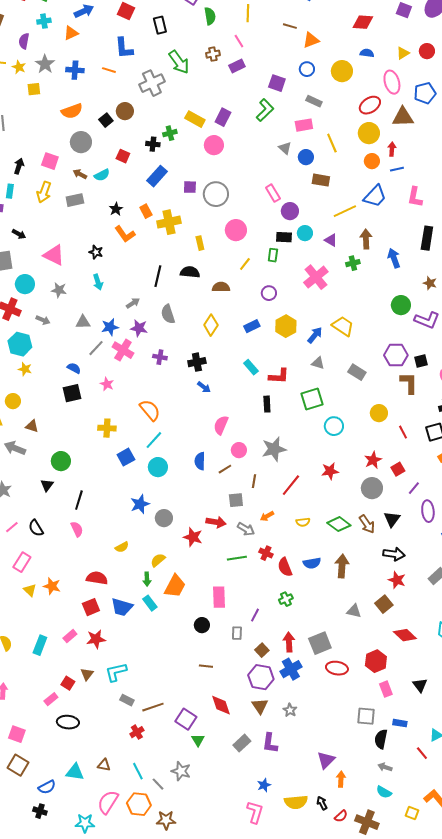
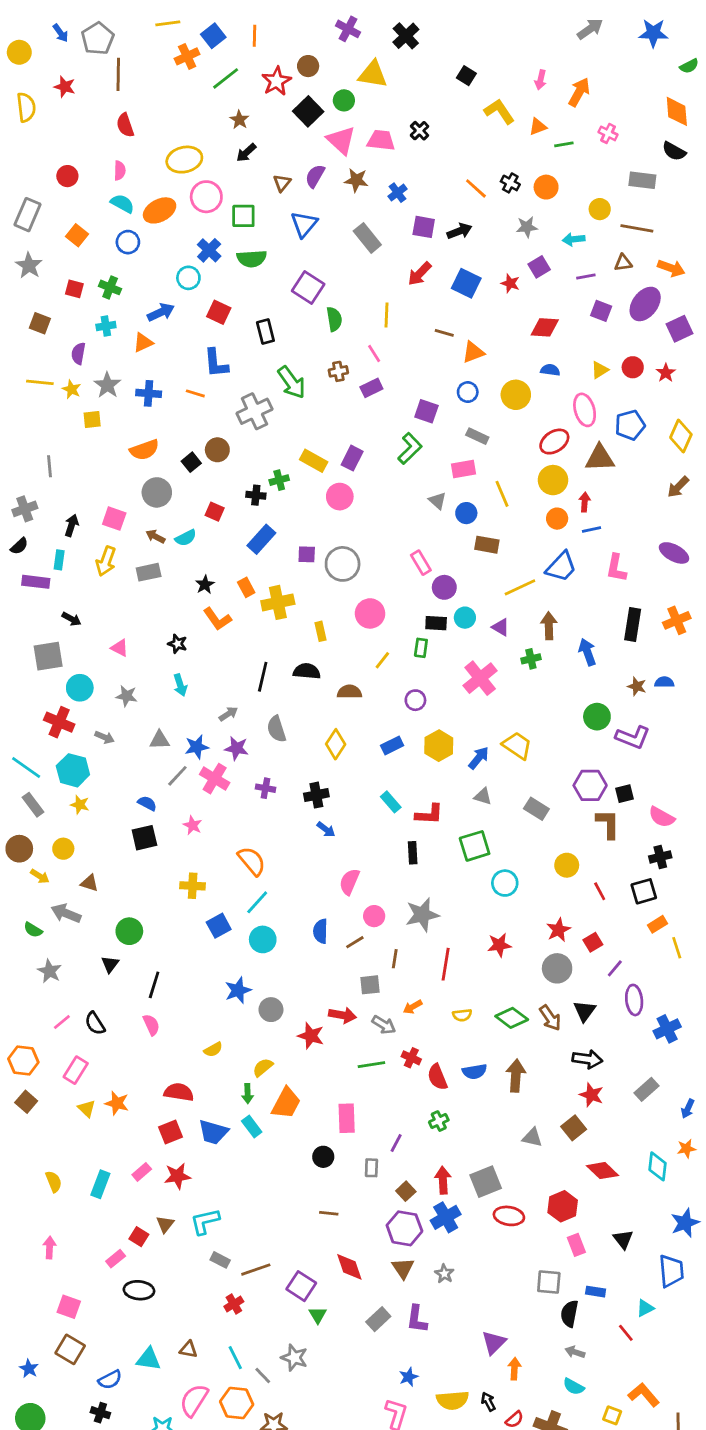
pink triangle: (54, 255) -> (120, 648), size x0.6
red line: (291, 485) -> (446, 964), turned -30

